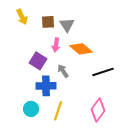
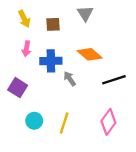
gray triangle: (67, 25) -> (85, 13), moved
pink arrow: (56, 45) -> (26, 49), moved
purple square: (38, 61) -> (18, 88), moved
blue cross: (46, 86) -> (51, 61), moved

